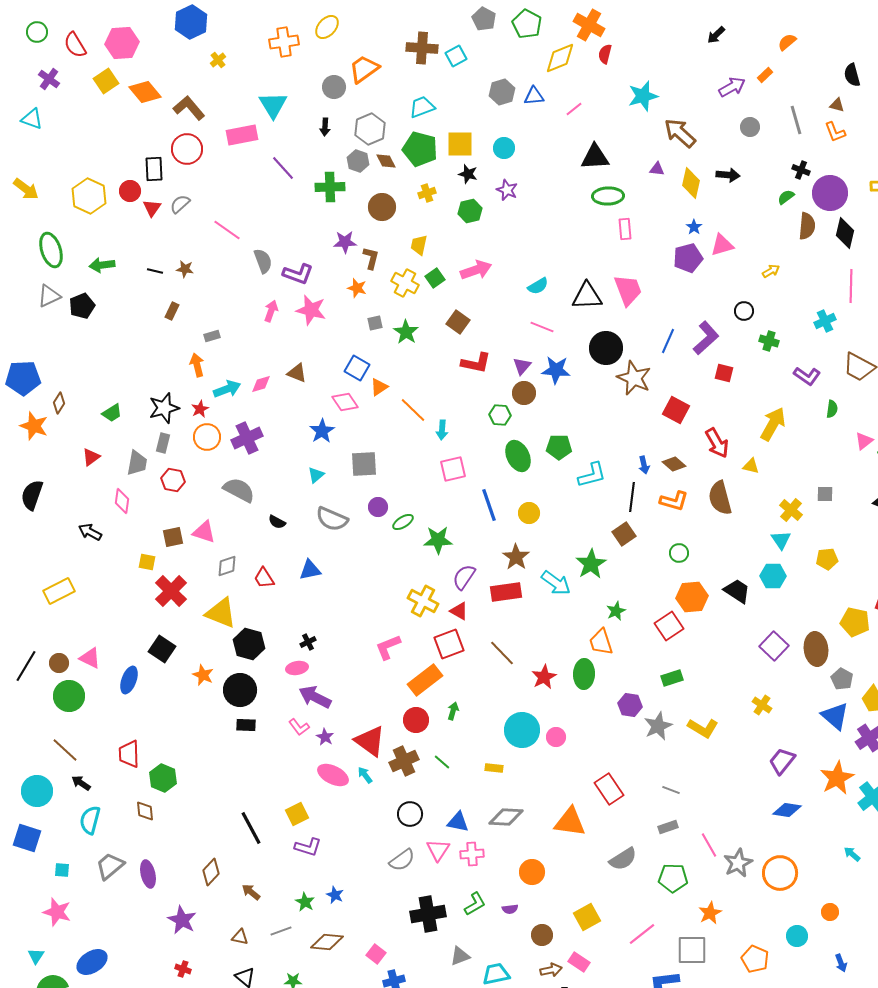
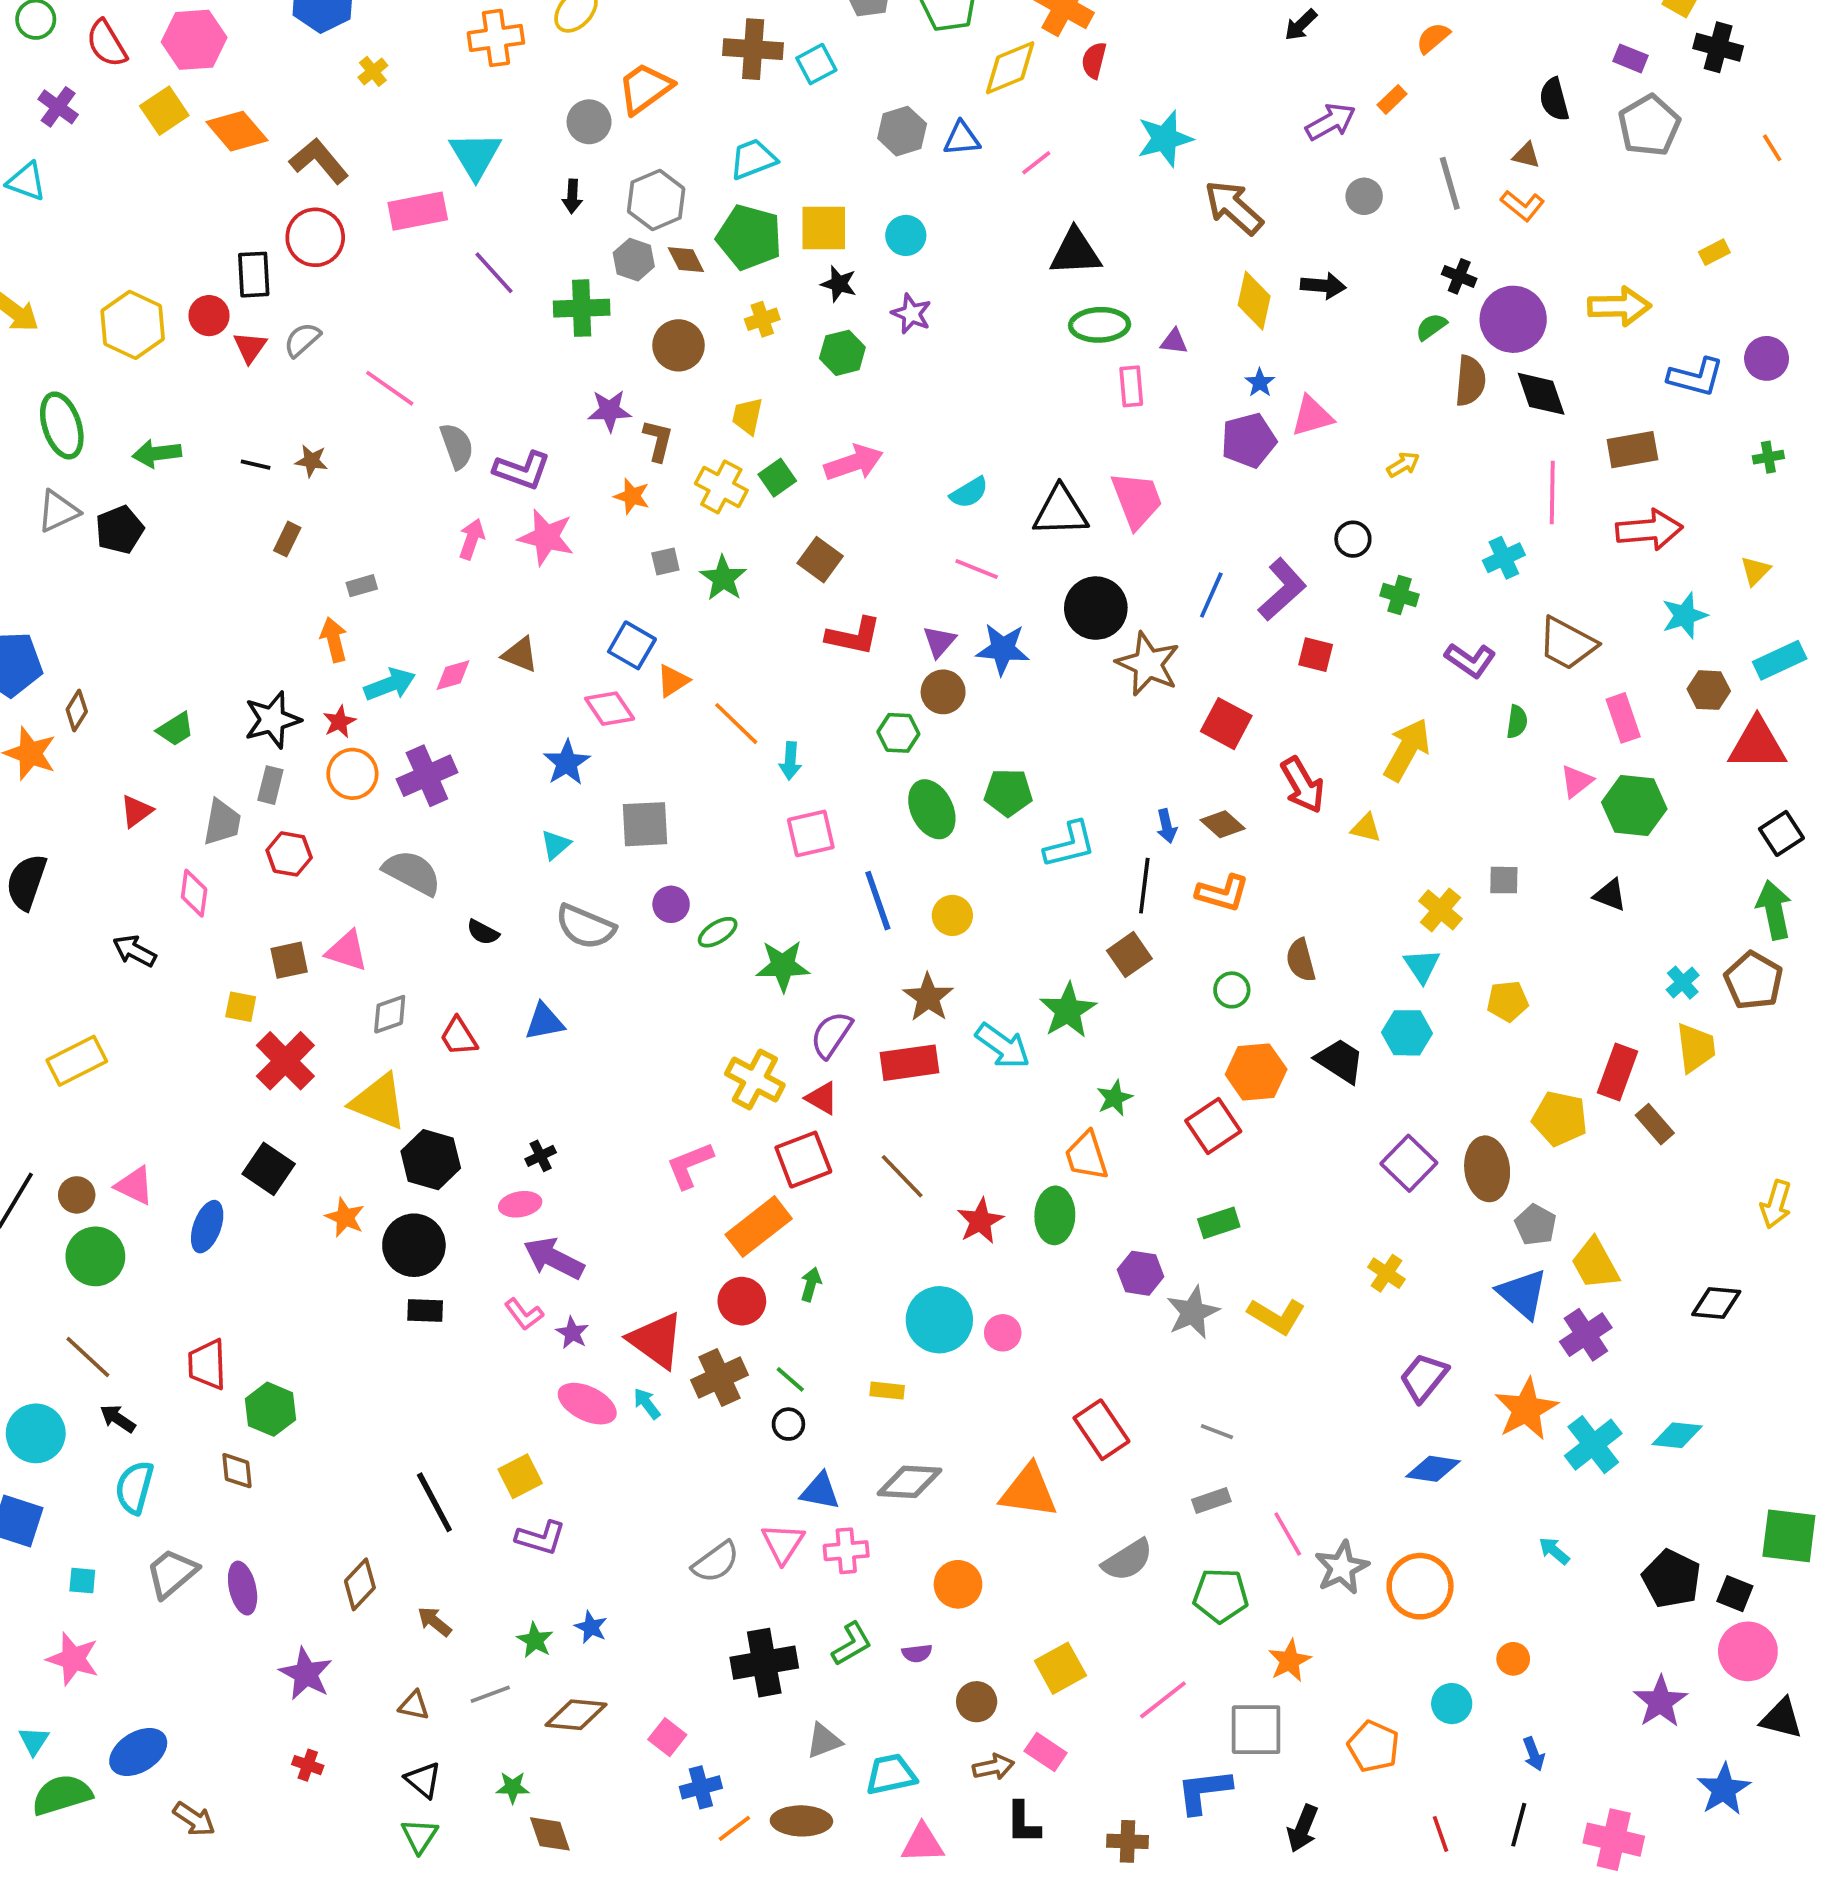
orange L-shape: (835, 132) -> (1522, 206), turned -30
purple triangle: (657, 169) -> (1174, 342), moved
black diamond: (845, 233) -> (1541, 394), turned -32
brown semicircle: (720, 498) -> (1301, 960), moved, size x0.7
black circle: (410, 814) -> (788, 1424), moved, size x0.7

